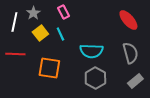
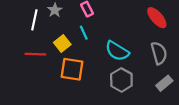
yellow square: (40, 33) -> (62, 43), moved
cyan semicircle: (91, 51) -> (117, 51), turned 30

